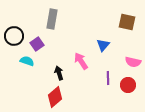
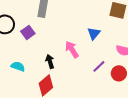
cyan semicircle: (27, 61) -> (18, 66), moved
purple line: (108, 78) -> (99, 66), turned 48

